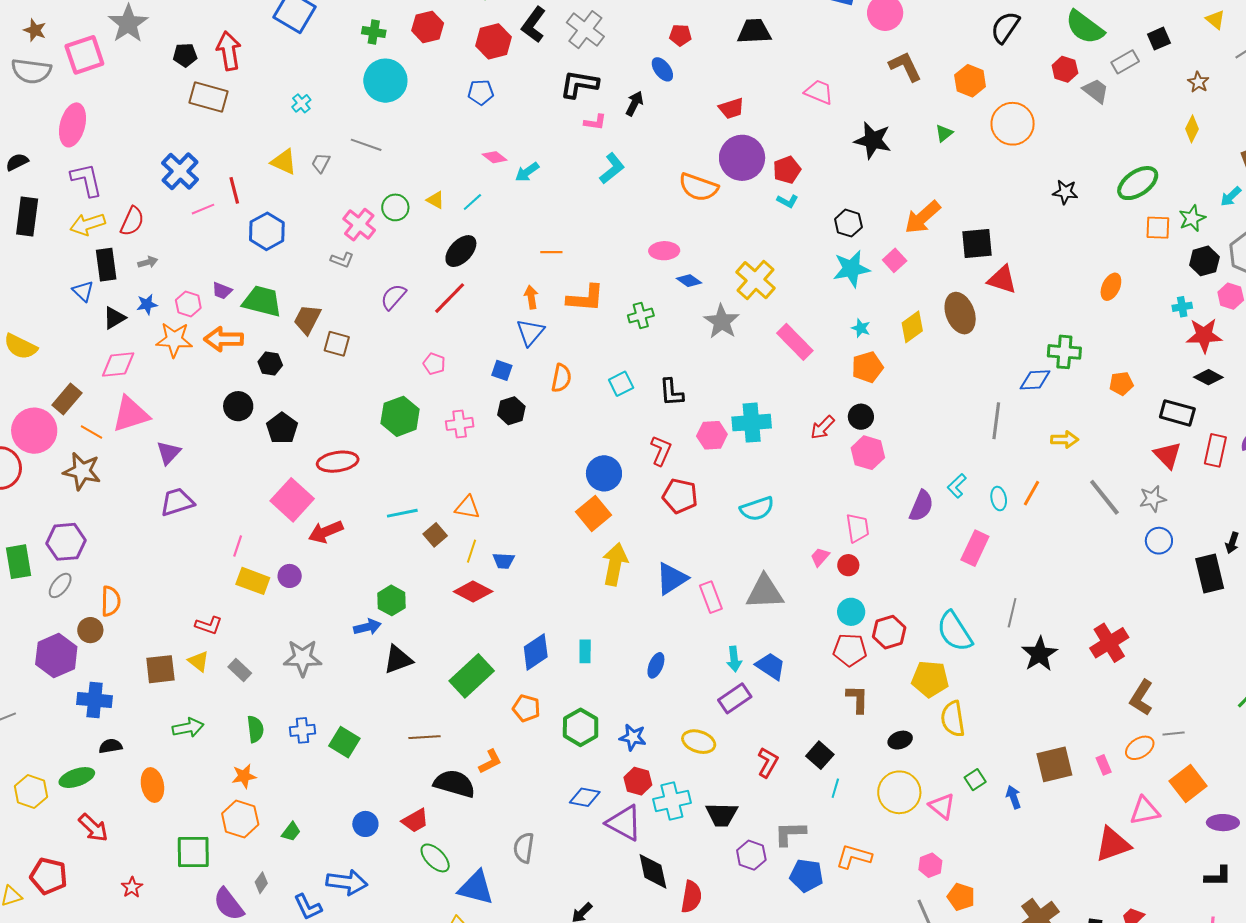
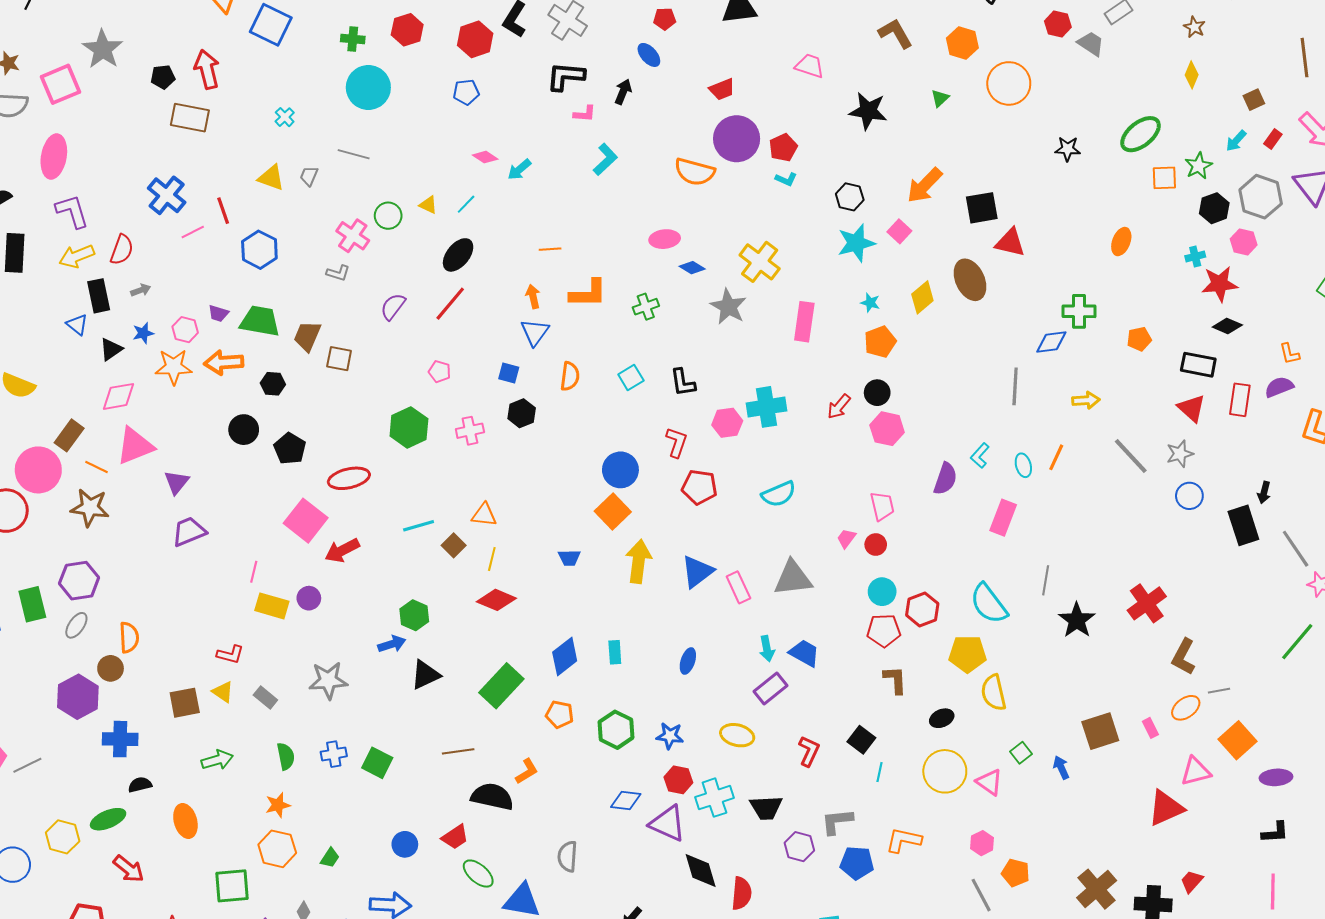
pink rectangle: (795, 342) -> (804, 322), turned 57
blue trapezoid: (504, 561) -> (569, 558), moved

